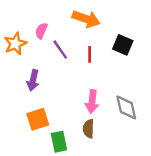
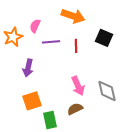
purple line: (60, 50) -> (51, 42), turned -60
pink arrow: (92, 102) -> (78, 86), turned -30
brown semicircle: (88, 129) -> (75, 109), turned 63

